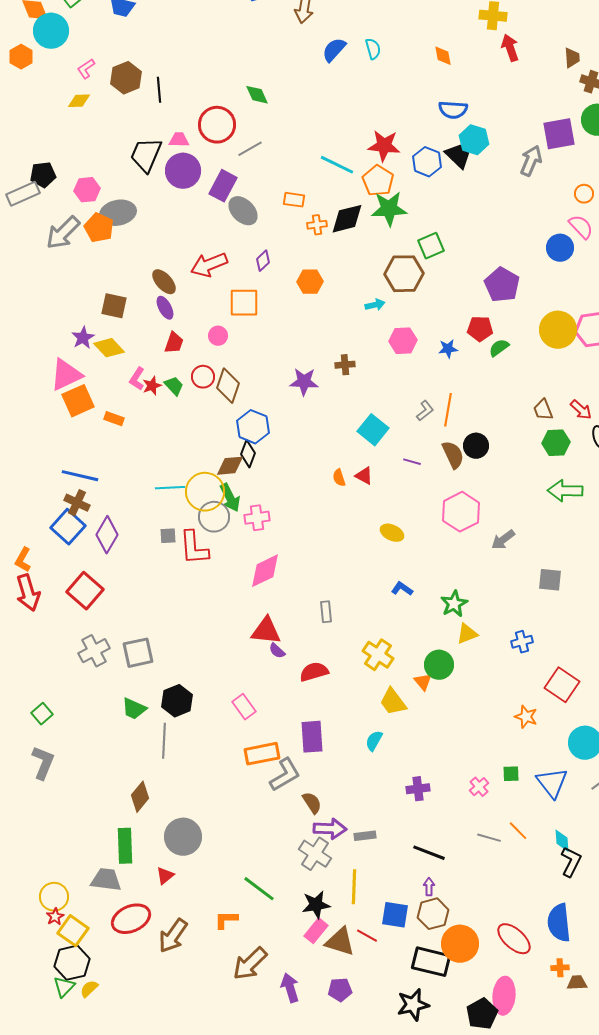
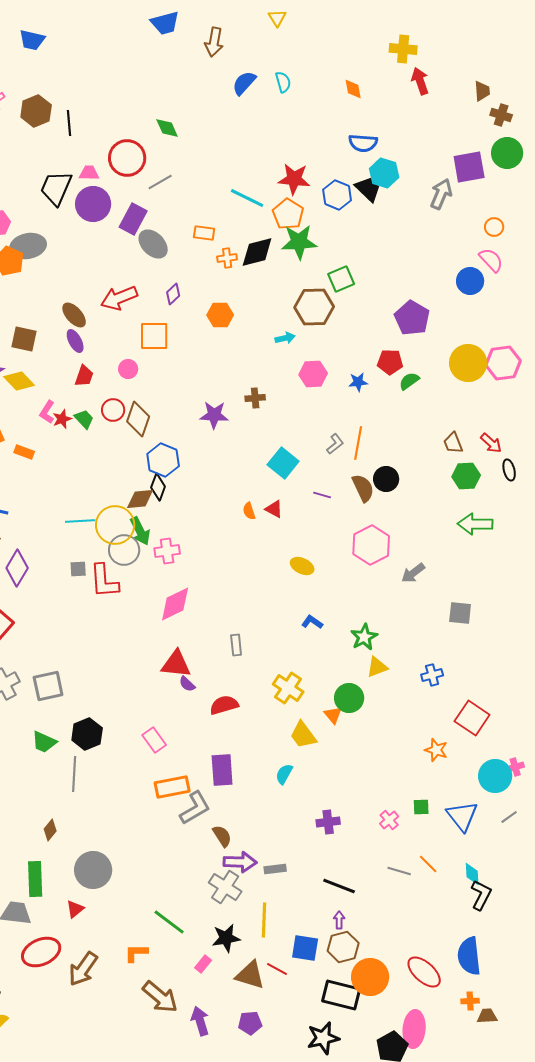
brown diamond: (140, 797) -> (50, 830), size x0.7
pink rectangle: (316, 931) -> (203, 964), moved, size x0.7
brown arrow: (250, 964) -> (160, 997), turned -96

